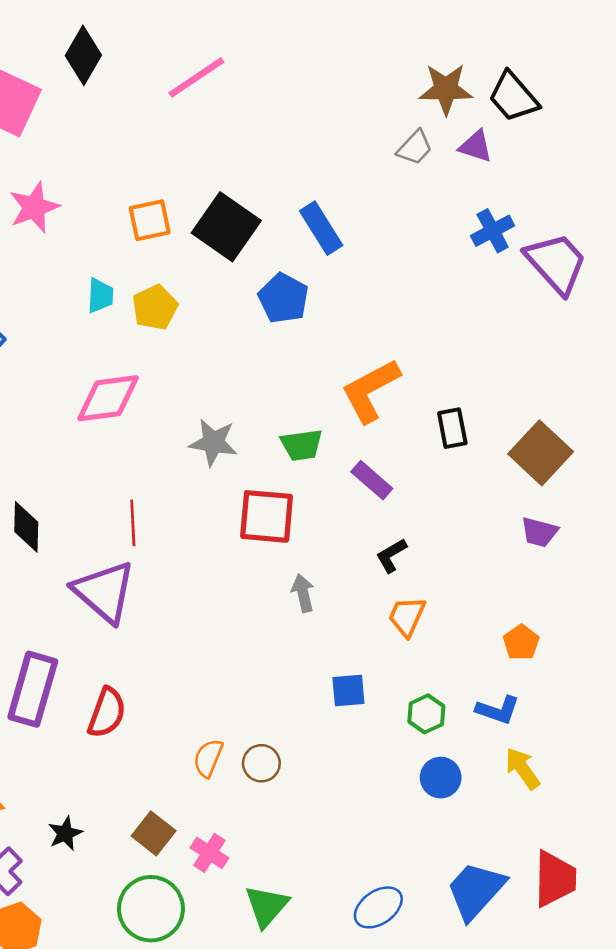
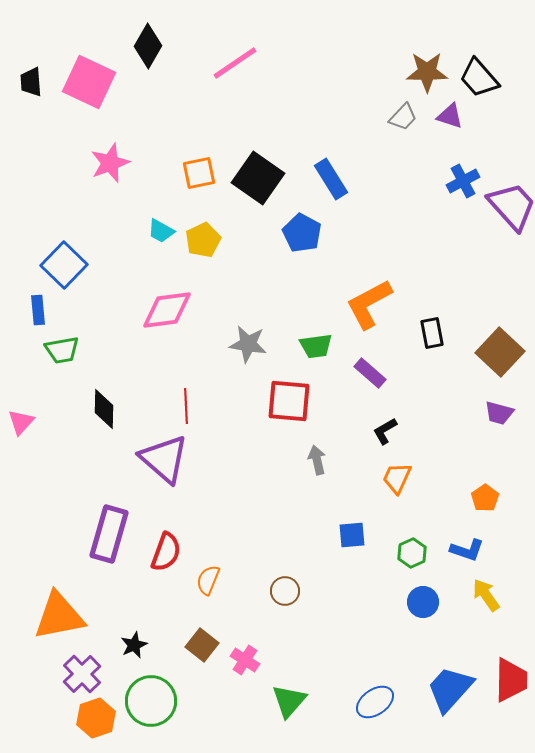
cyan trapezoid: (100, 296) -> (161, 231), turned 116
orange semicircle: (208, 758) -> (208, 580), moved
green circle: (151, 909) -> (151, 701), moved

